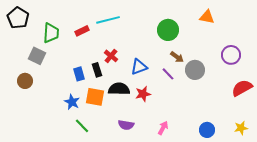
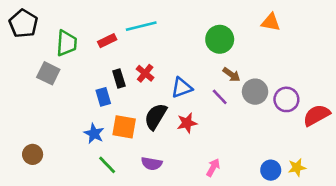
purple circle: (231, 55) -> (286, 99), moved
black rectangle: (97, 70) -> (119, 79), moved
brown circle: (25, 81) -> (33, 154), moved
black semicircle: (119, 89) -> (156, 116), turned -60
purple semicircle: (126, 125) -> (152, 164), moved
yellow star: (241, 128) -> (297, 167), moved

